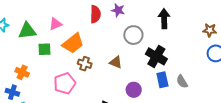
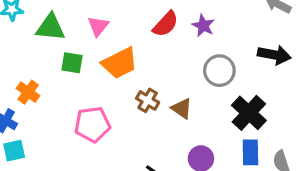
red semicircle: (95, 14) -> (166, 24), turned 30
black arrow: (164, 19) -> (274, 55), turned 90
pink triangle: (55, 24) -> (98, 26), turned -40
brown cross: (85, 64) -> (148, 100), moved

